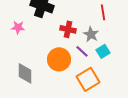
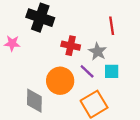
cyan square: (103, 51) -> (112, 71), turned 32
gray diamond: (25, 73) -> (34, 101), moved

